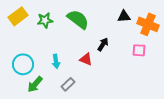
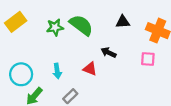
black triangle: (124, 16) -> (123, 22), moved
green star: (45, 20) -> (55, 27), moved
black arrow: (103, 44) -> (109, 52), turned -96

